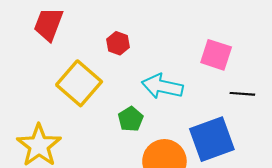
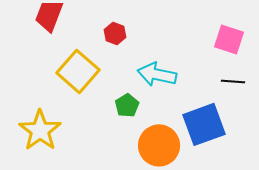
pink square: (216, 55) -> (229, 39), moved

